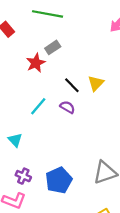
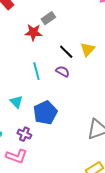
red star: (36, 63) -> (33, 32), turned 30
cyan line: (38, 106) -> (36, 71), turned -54
blue pentagon: (59, 180) -> (45, 113), moved

